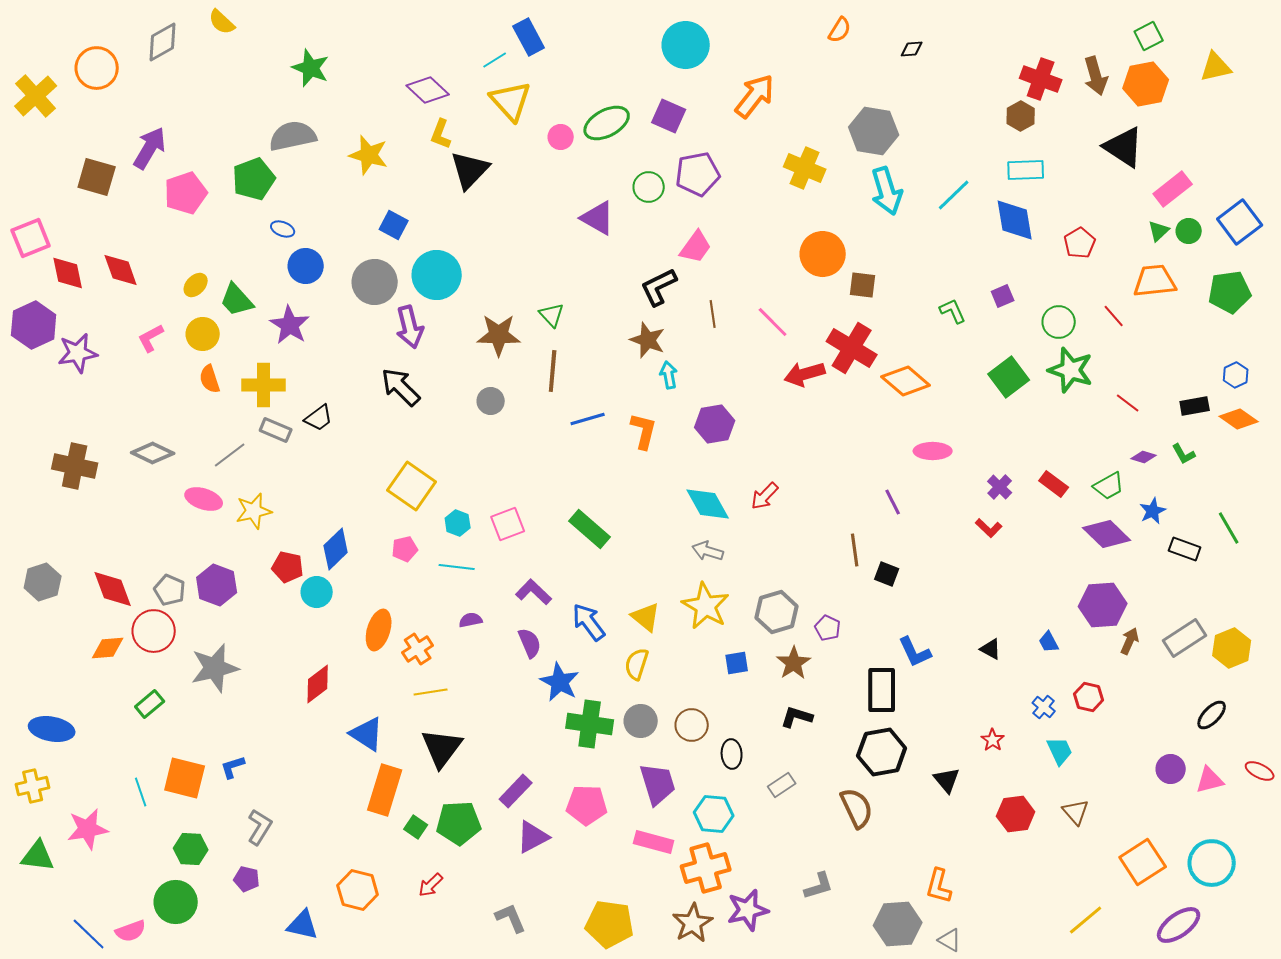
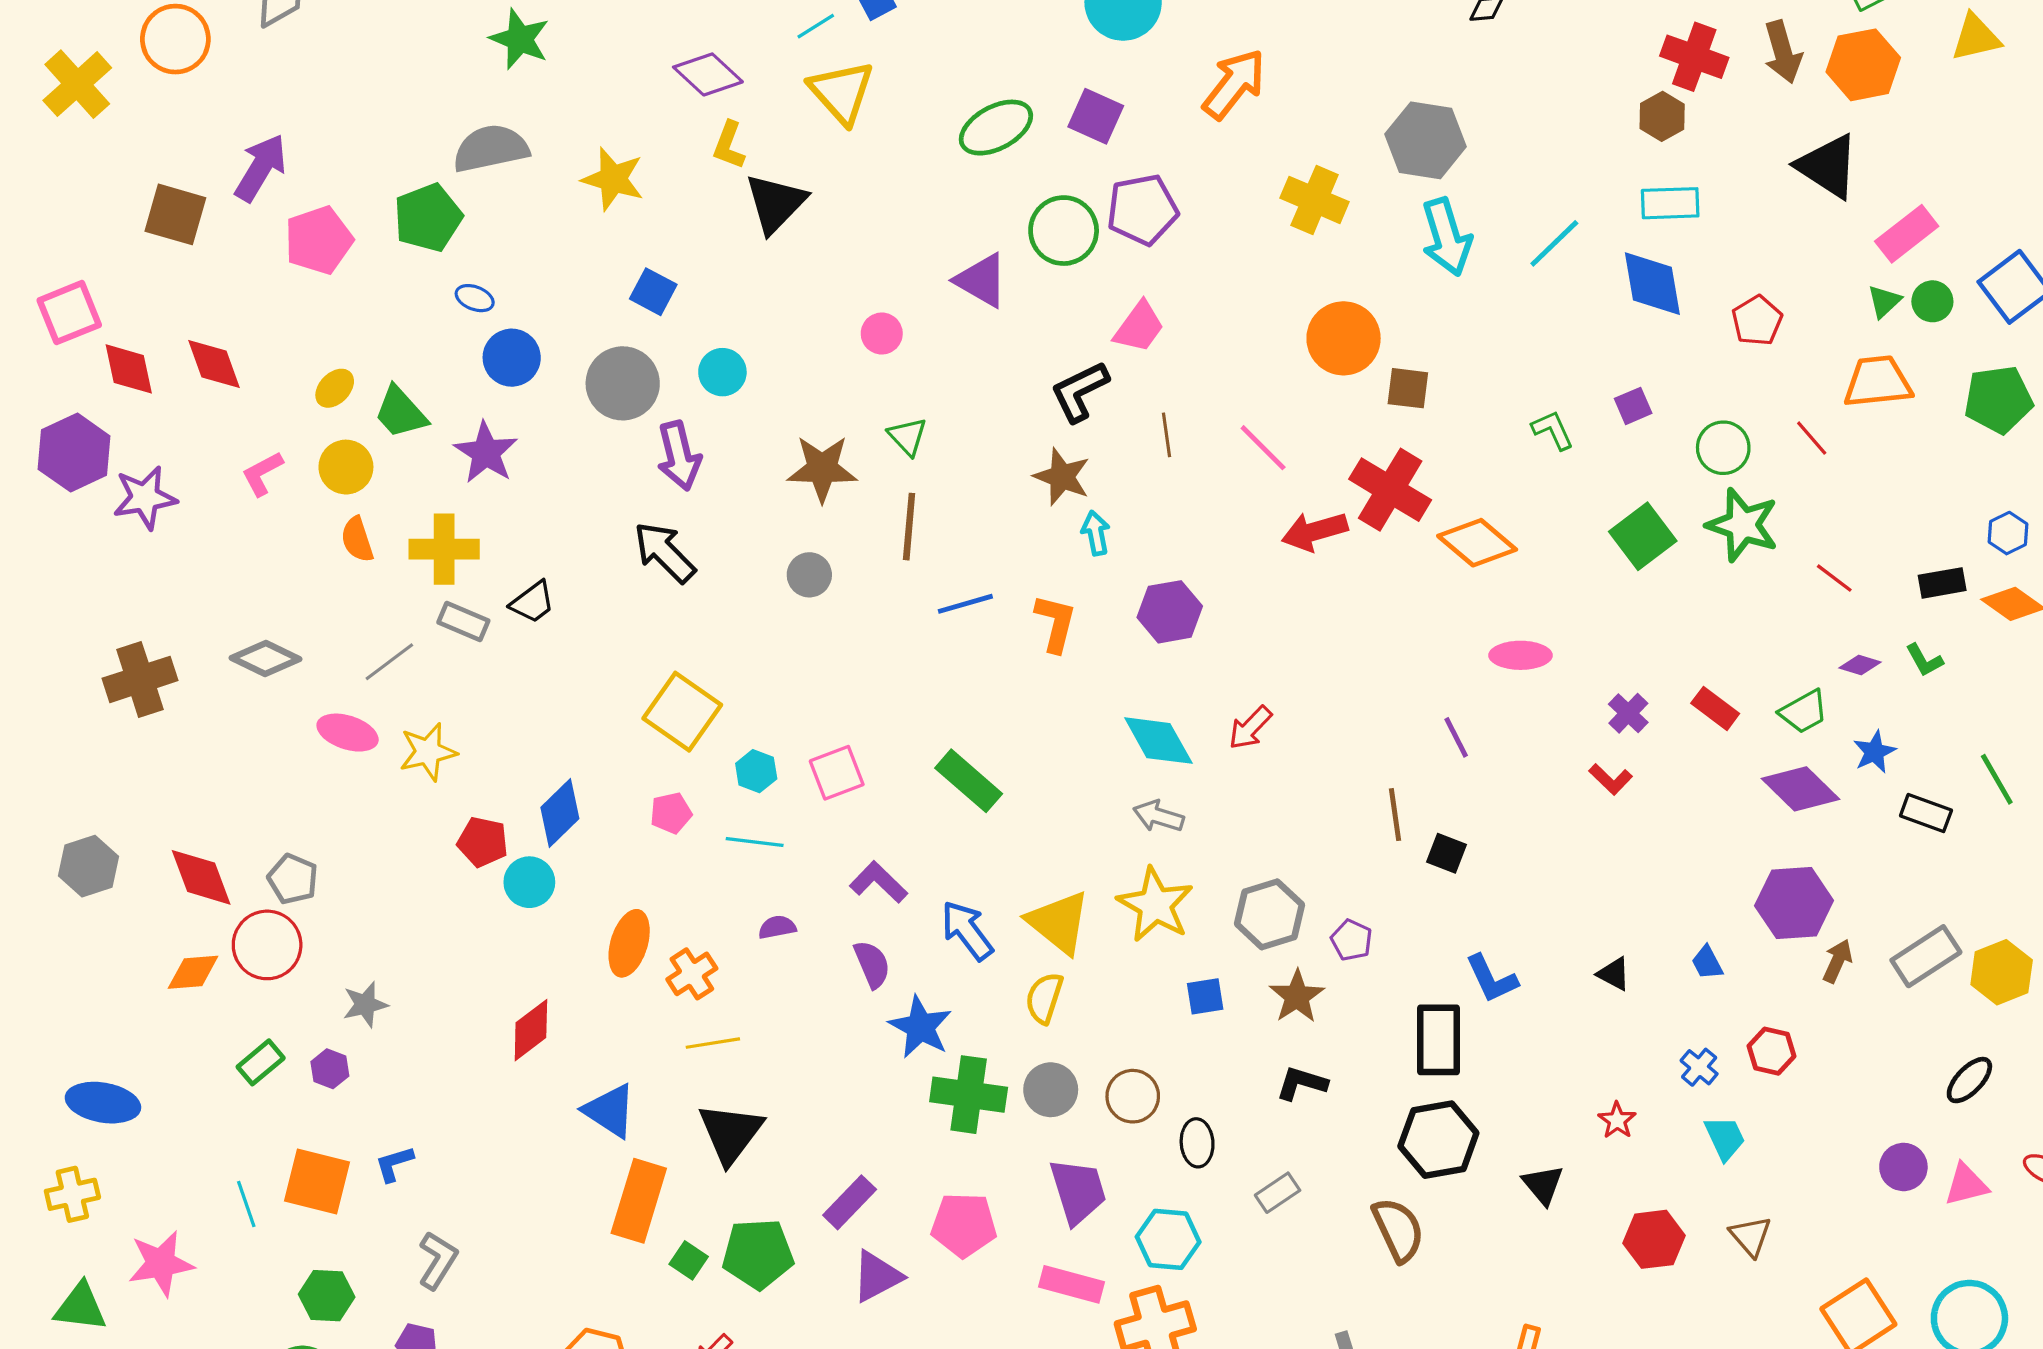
pink circle: (561, 137) -> (882, 334), moved
green circle: (649, 187) -> (1064, 231), size x1.4
cyan circle: (437, 275) -> (722, 372), size x0.6
brown cross: (75, 466) -> (140, 679), turned -30
purple hexagon: (217, 585) -> (330, 1069), moved, size x0.6
yellow triangle: (646, 617) -> (1059, 922), size x1.4
gray star: (215, 668) -> (365, 1004), size x0.6

